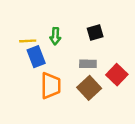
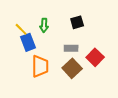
yellow line: (28, 41) -> (21, 29), turned 48

